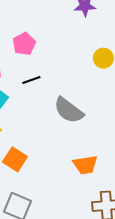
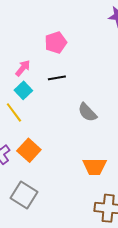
gray semicircle: (69, 110) -> (87, 112), size x0.7

